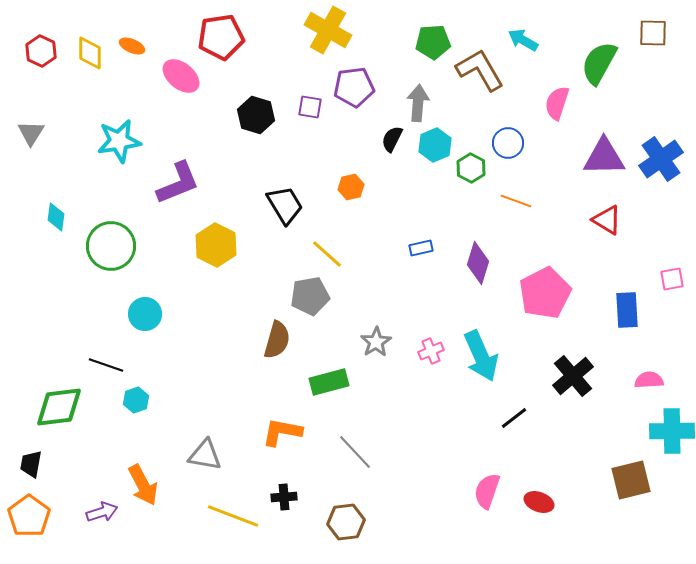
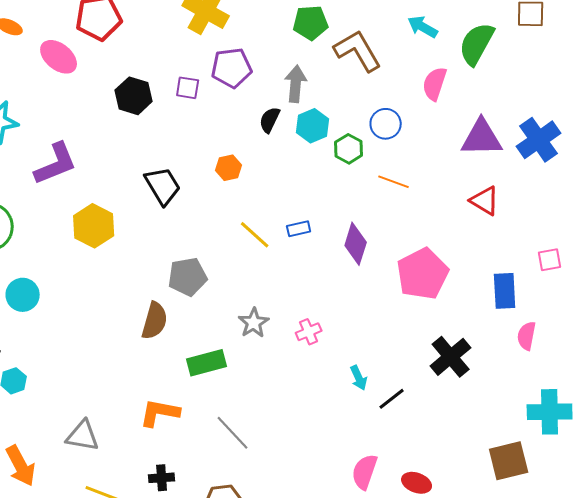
cyan arrow: (523, 40) -> (423, 27), moved
yellow line: (327, 254) -> (255, 235), moved
cyan arrow: (481, 356) -> (359, 378), moved, size x0.5
pink semicircle: (649, 380) -> (527, 336), moved, turned -76

